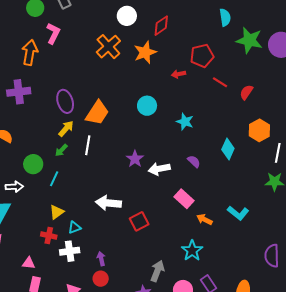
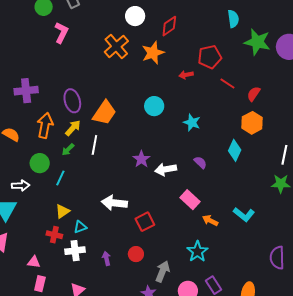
orange arrow: (30, 53) -> (45, 125), moved
orange hexagon: (259, 130) -> (252, 123), moved
red circle: (101, 279) -> (136, 254), moved

